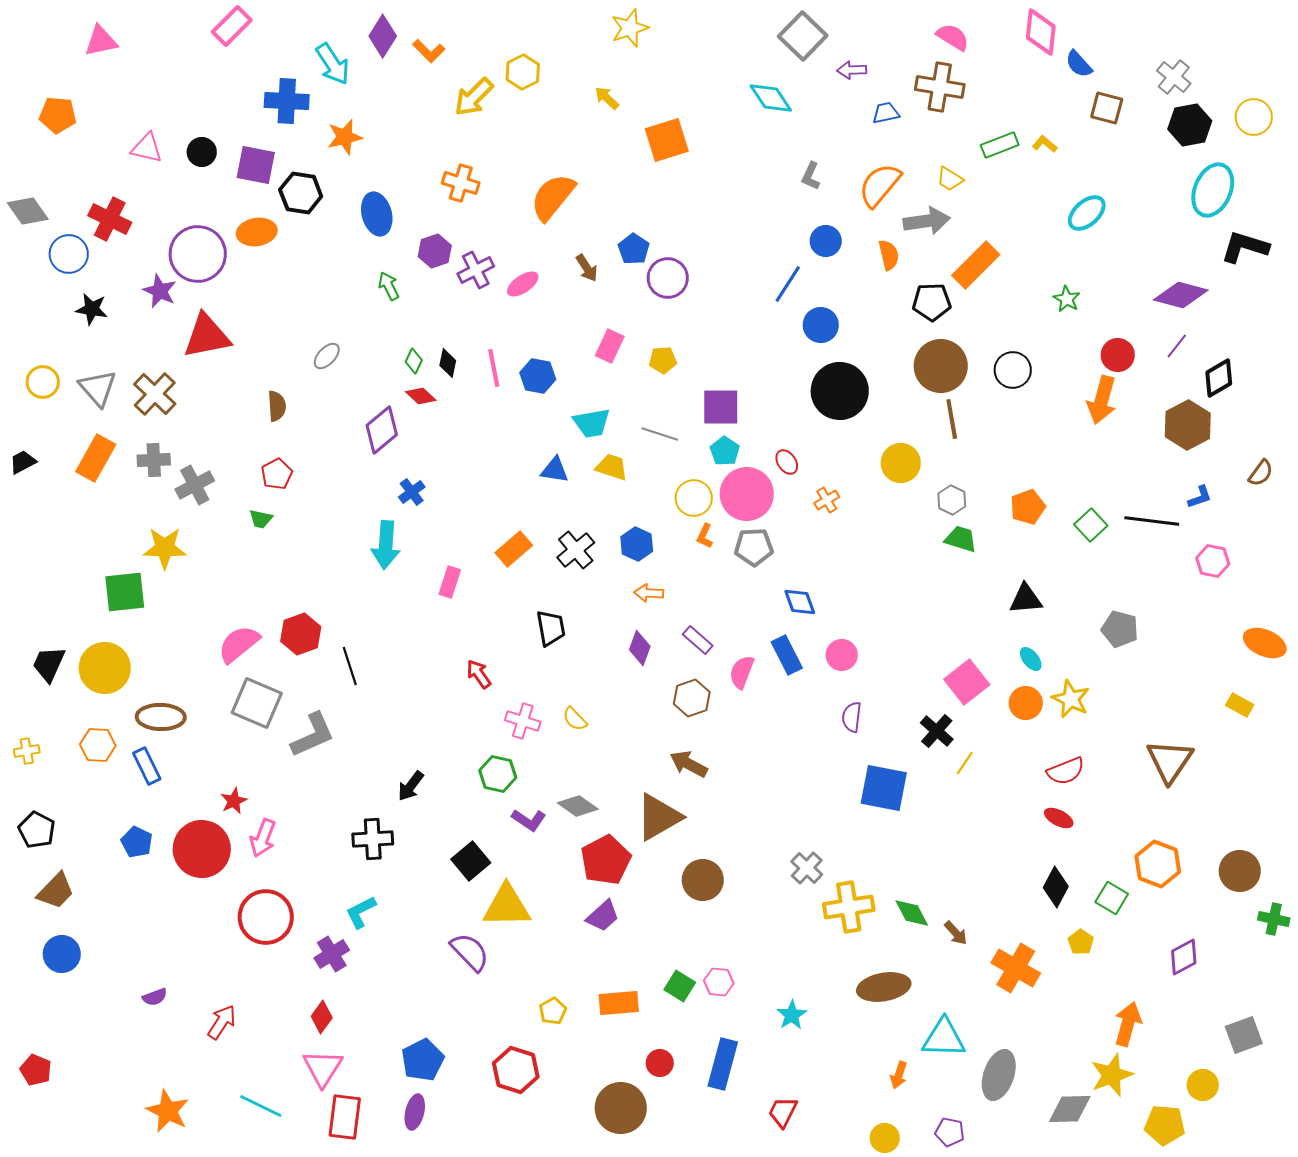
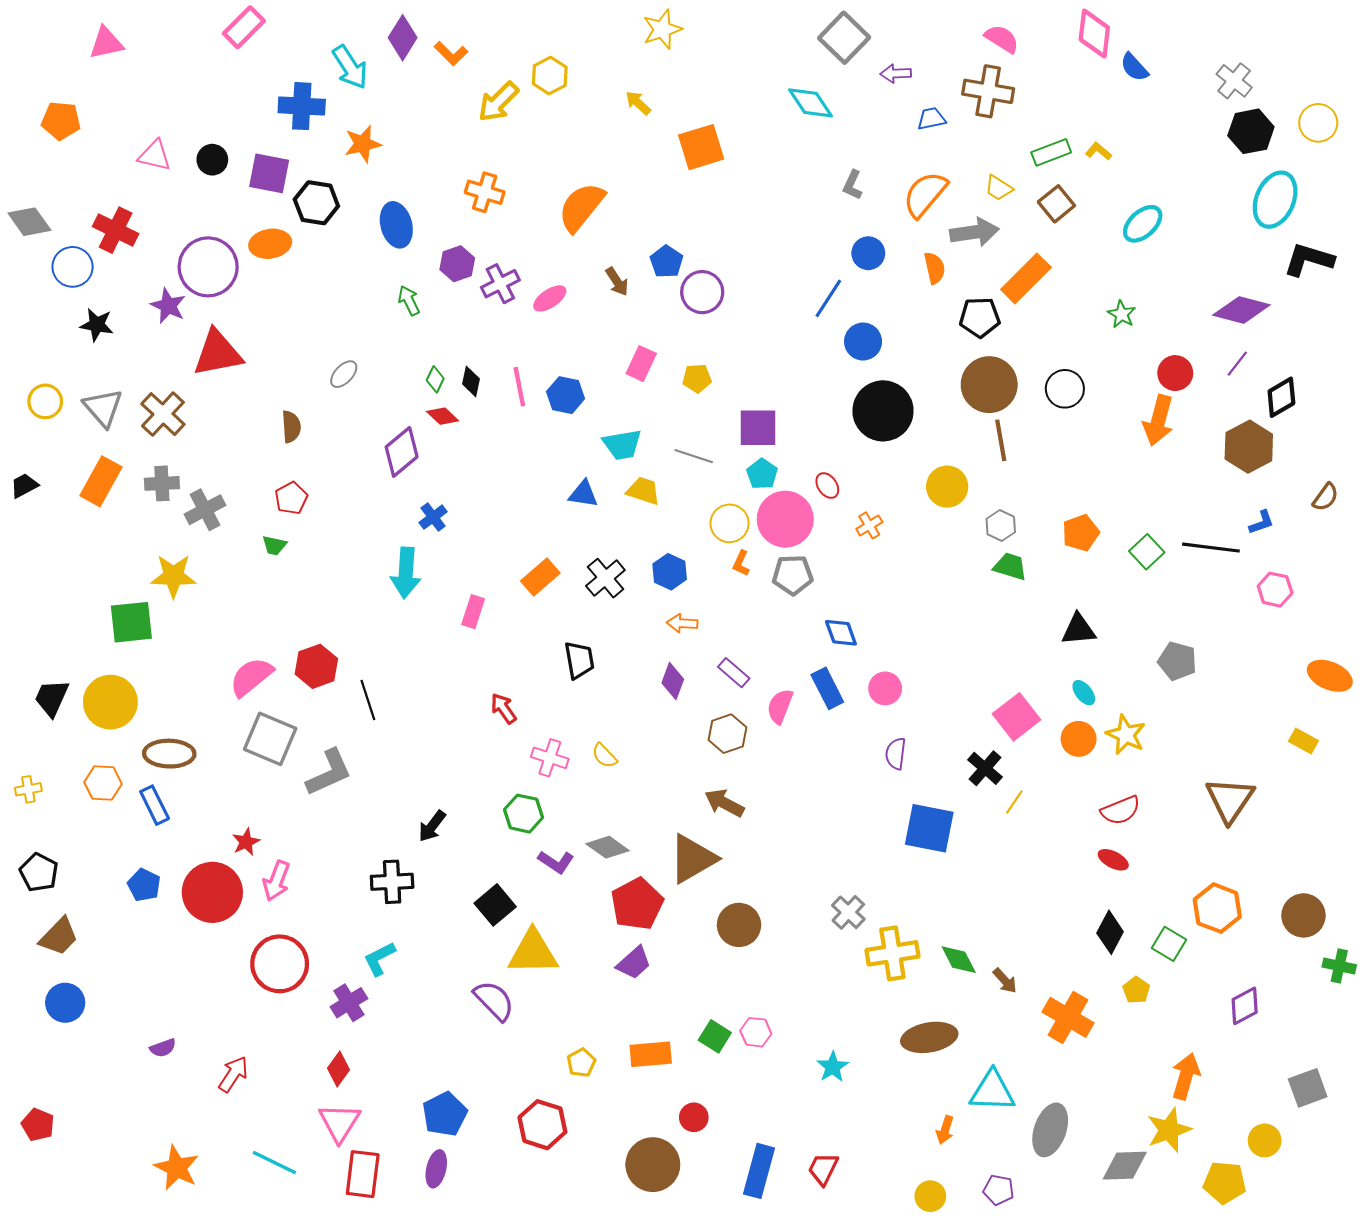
brown square: (1107, 108) -> (1056, 204), moved, turned 36
blue rectangle: (723, 1064) -> (759, 1171), moved

